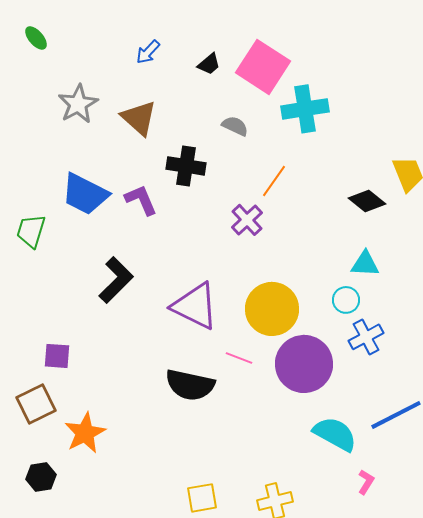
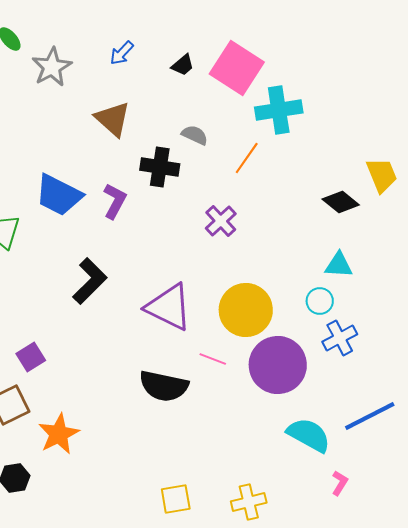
gray star: (78, 104) -> (52, 67), moved
gray semicircle: (235, 126) -> (195, 135), moved
orange line: (274, 181) -> (247, 158), moved
purple L-shape: (141, 200) -> (115, 201), turned 51
purple square: (57, 356) -> (31, 357), turned -36

